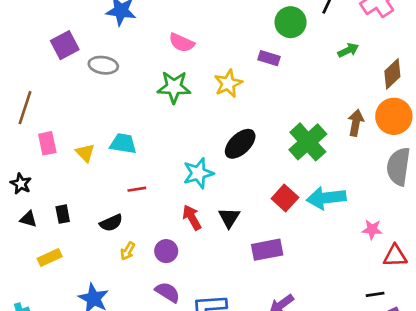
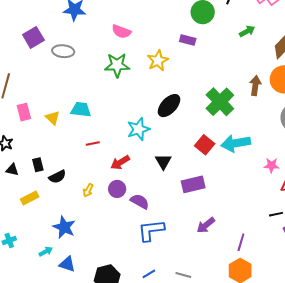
red arrow: (192, 217) -> (120, 162), moved, turned -90
black semicircle: (111, 223) -> (57, 177), moved
purple semicircle: (168, 292) -> (140, 201), moved

